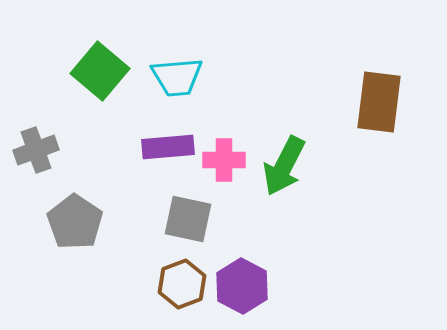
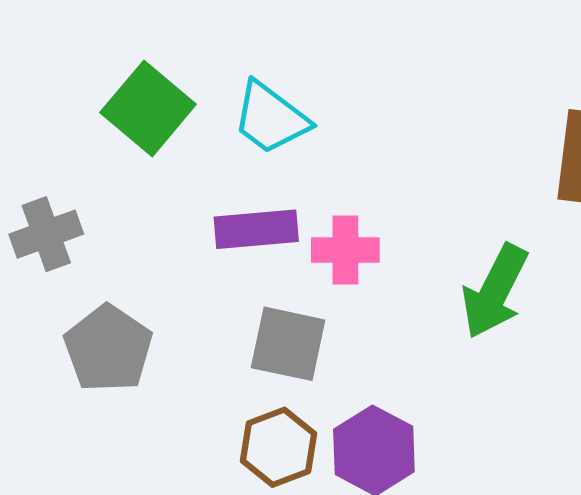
cyan trapezoid: (177, 77) -> (271, 118), turned 42
green arrow: (284, 166) -> (495, 291), moved

